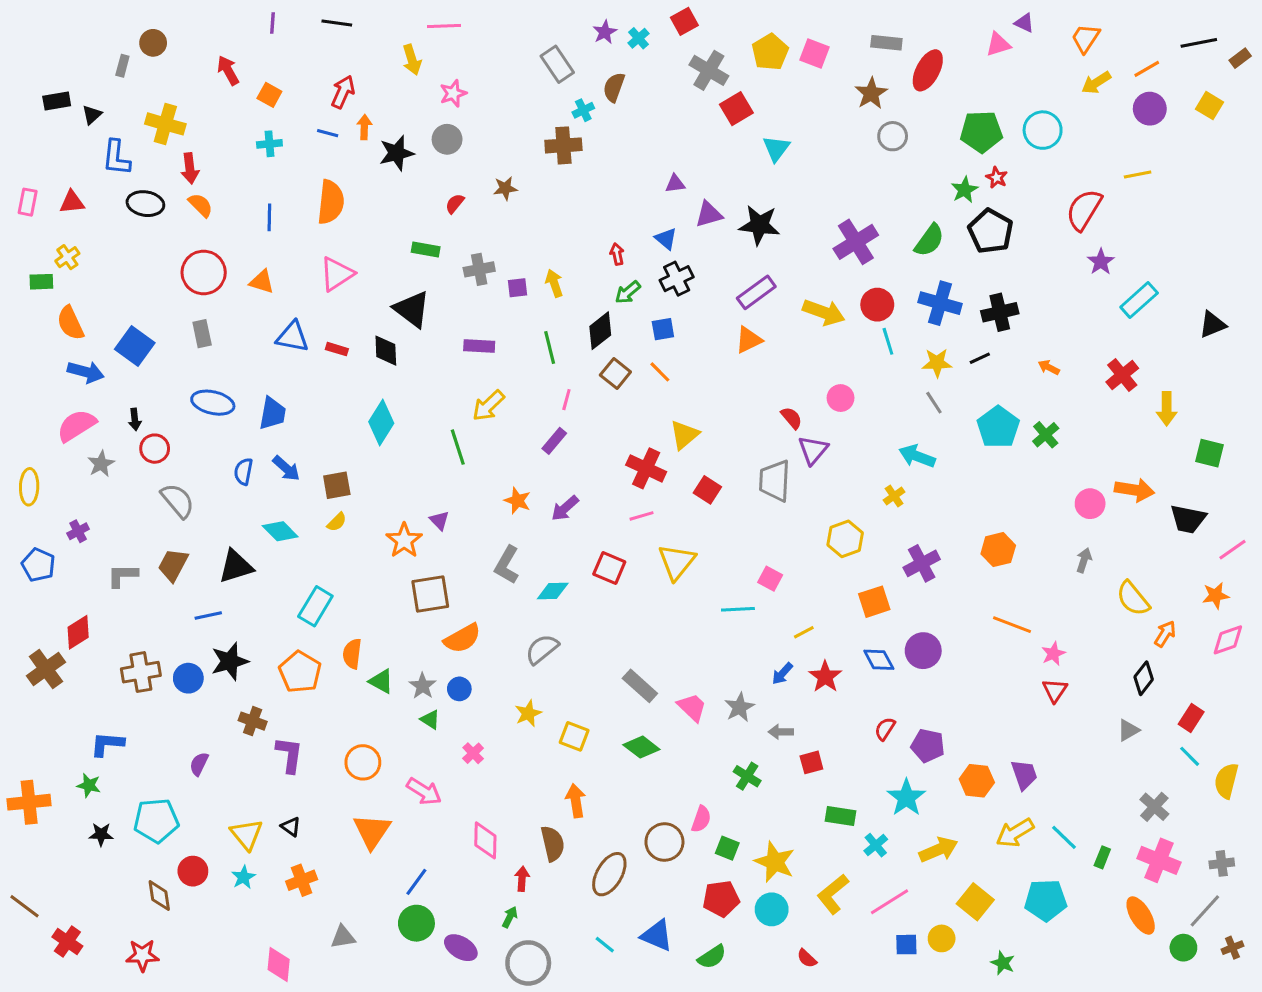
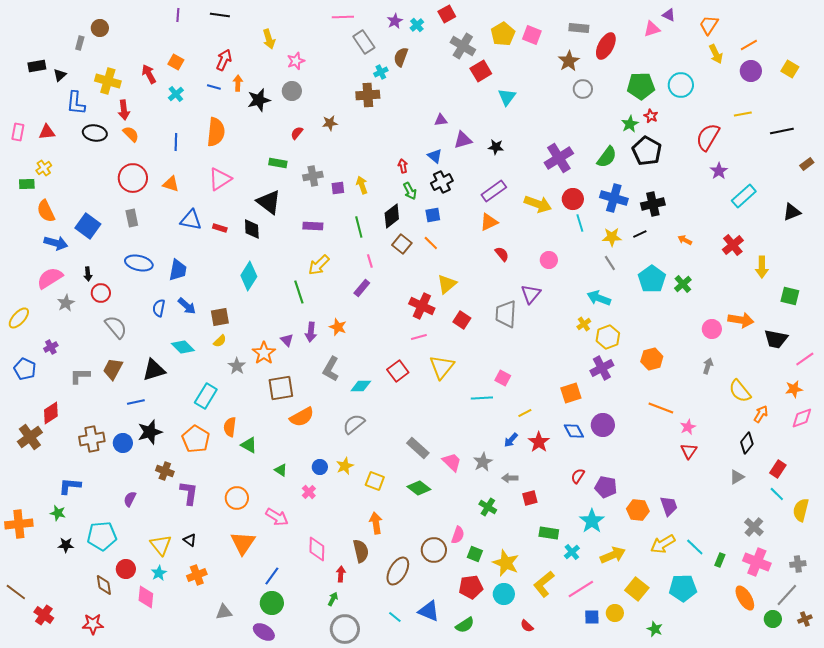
pink line: (444, 26) -> (343, 17), moved
black line: (1199, 43) -> (782, 131), moved
brown rectangle: (1240, 58) -> (807, 164), moved
red arrow: (228, 70) -> (149, 74), moved
yellow arrow: (1096, 83) -> (716, 54), turned -84
cyan cross: (269, 144) -> (176, 94), turned -35
black star: (759, 225) -> (496, 147), size x0.6
green arrow: (628, 292) -> (410, 191), turned -78
pink line: (566, 400) -> (370, 261), turned -32
red semicircle: (792, 418) -> (502, 254), moved
yellow ellipse: (29, 487) -> (19, 318), turned 40
purple arrow: (565, 508) -> (311, 332), moved, turned -42
yellow hexagon: (845, 539) -> (608, 337), moved
red square: (609, 568) -> (398, 371), turned 30
gray star: (423, 686) -> (237, 366), moved
blue circle: (459, 689) -> (320, 467), moved
purple ellipse: (461, 948) -> (264, 632), moved
pink diamond: (279, 964) -> (146, 597), moved

